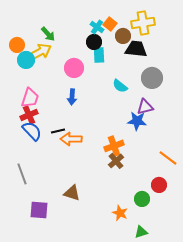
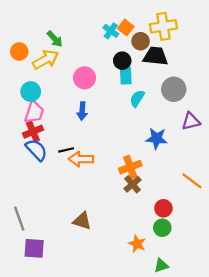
black circle: (94, 42) -> (122, 61), moved
cyan rectangle: (99, 55) -> (126, 76), moved
cyan circle: (26, 60) -> (31, 92), moved
cyan semicircle: (120, 86) -> (137, 98), turned 84
purple triangle: (145, 107) -> (191, 121), moved
gray line: (22, 174) -> (19, 219), moved
red circle: (159, 185) -> (163, 208), moved
purple square: (39, 210) -> (34, 248), moved

